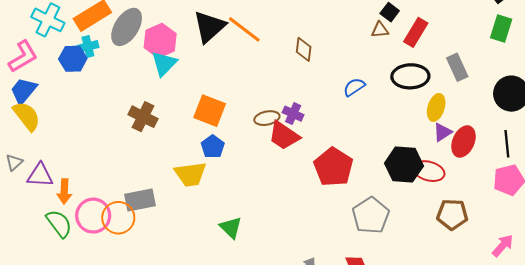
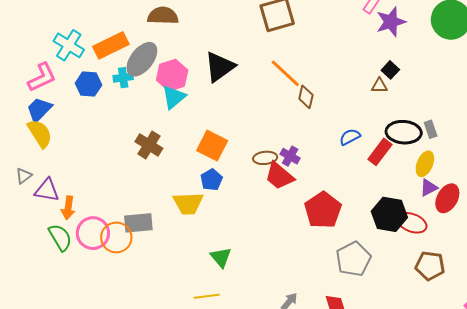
orange line: (244, 29) -> (285, 73), moved
red rectangle: (416, 32) -> (380, 152), moved
cyan cross: (88, 46) -> (123, 78), moved
gray rectangle: (457, 67) -> (431, 129), moved, size x0.7

